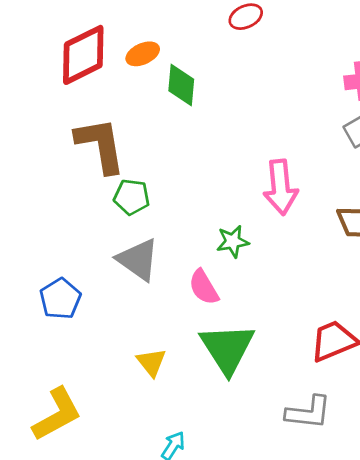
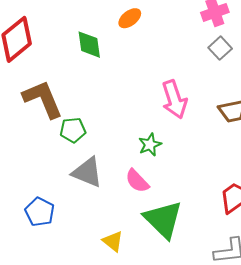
orange ellipse: (143, 54) -> (130, 18), moved

